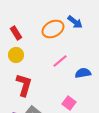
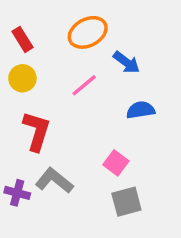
blue arrow: (75, 22) -> (126, 62), moved
pink line: (60, 61) -> (84, 85), moved

